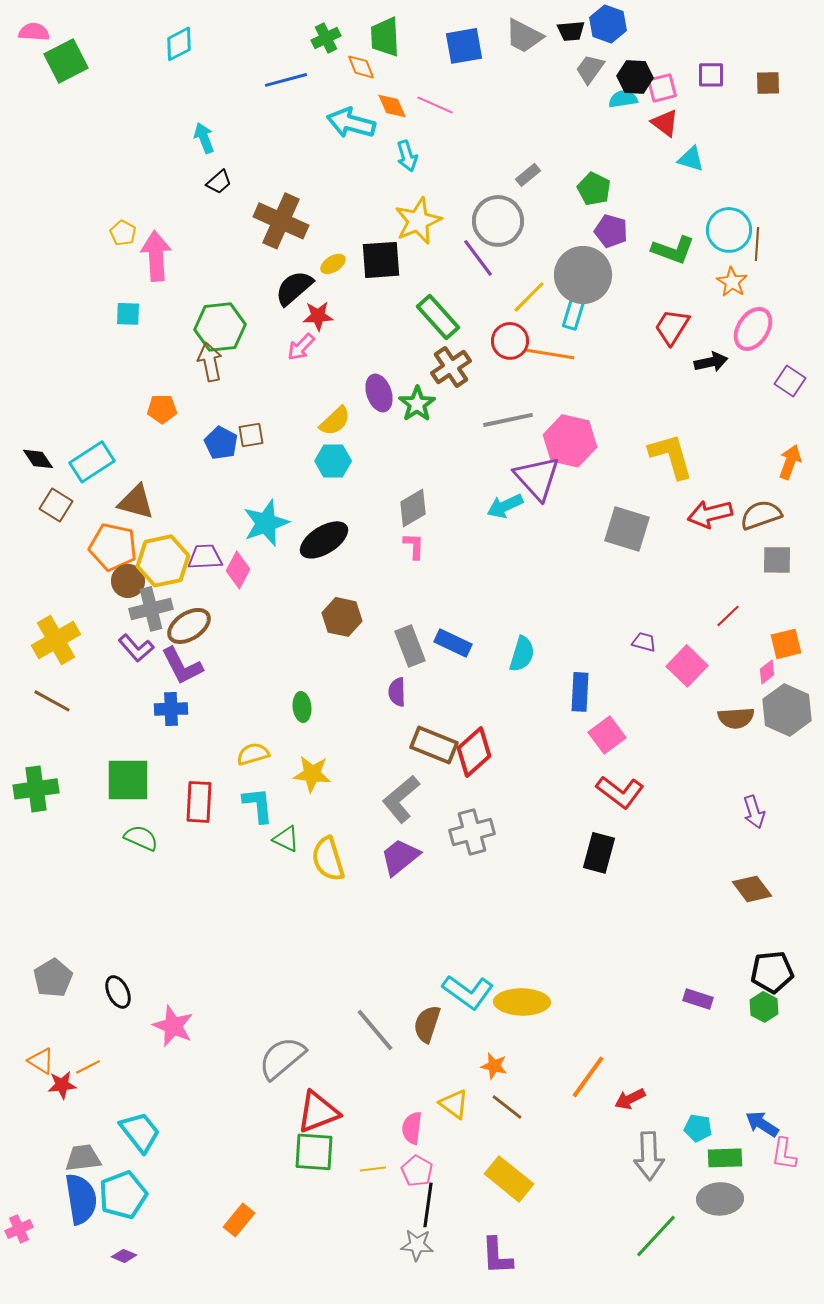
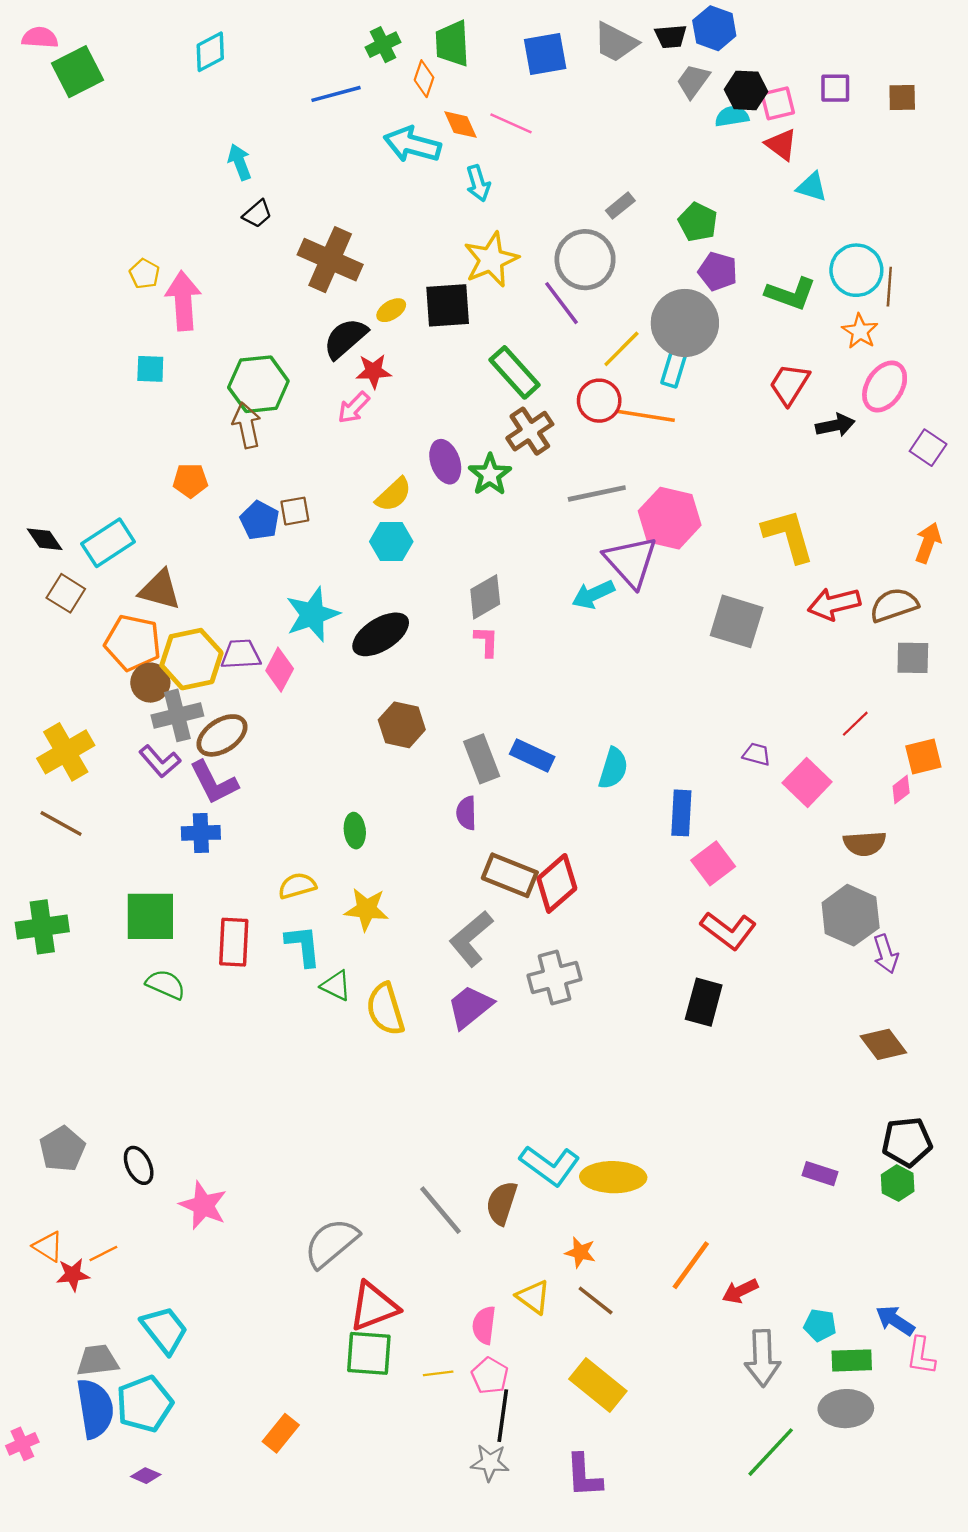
orange diamond: (361, 67) -> (424, 79), turned 40
gray hexagon: (787, 710) -> (851, 915), moved

